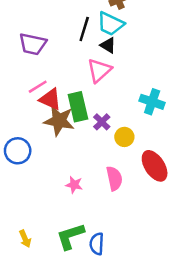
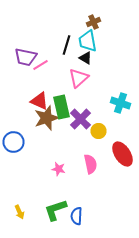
cyan trapezoid: (111, 24) -> (88, 41), turned 55
pink line: (38, 87) -> (40, 65), moved
brown star: (59, 121) -> (46, 118), turned -30
purple cross: (102, 122) -> (80, 119), size x1.5

